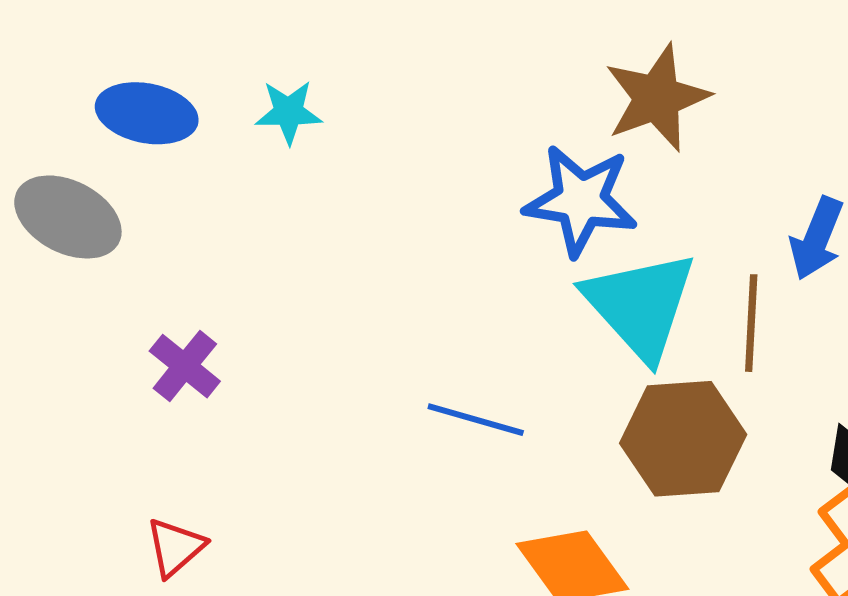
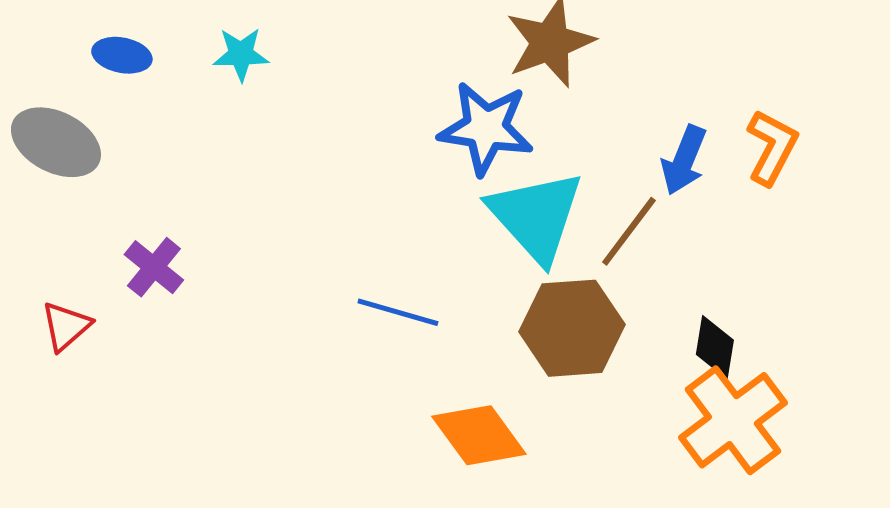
blue ellipse: (147, 113) -> (122, 55), size x0.7
brown line: (751, 323) -> (629, 231), turned 34
red triangle: (175, 547) -> (66, 326), moved

